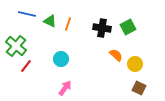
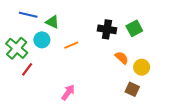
orange line: (68, 24) -> (71, 45), moved, turned 48
cyan circle: (61, 59) -> (42, 40), moved
brown square: (139, 88) -> (132, 89), moved

